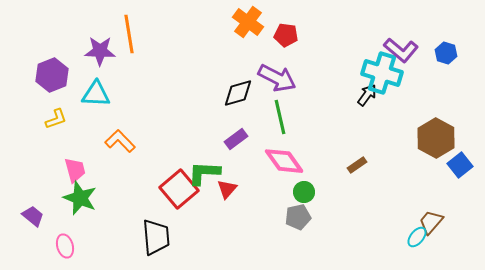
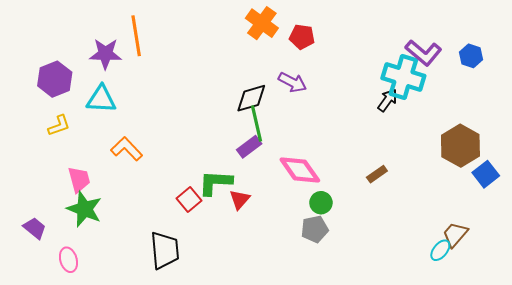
purple arrow: (277, 78) -> (292, 82), size x0.7
green line: (280, 117) -> (257, 123), moved
red square: (179, 189) -> (189, 200), size x0.6

